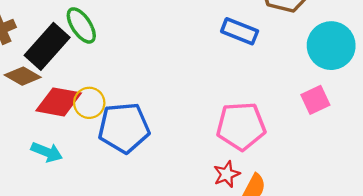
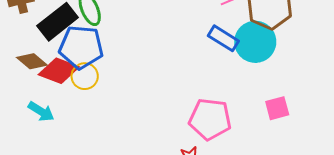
cyan circle: (331, 46) -> (255, 42), moved
brown diamond: (23, 76) -> (32, 61), moved
blue pentagon: (124, 128) -> (81, 47), moved

